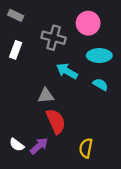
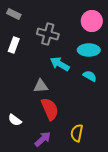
pink circle: (88, 23) -> (92, 21), moved
white semicircle: (17, 145) -> (15, 120), moved
purple arrow: (39, 146) -> (43, 139), moved

